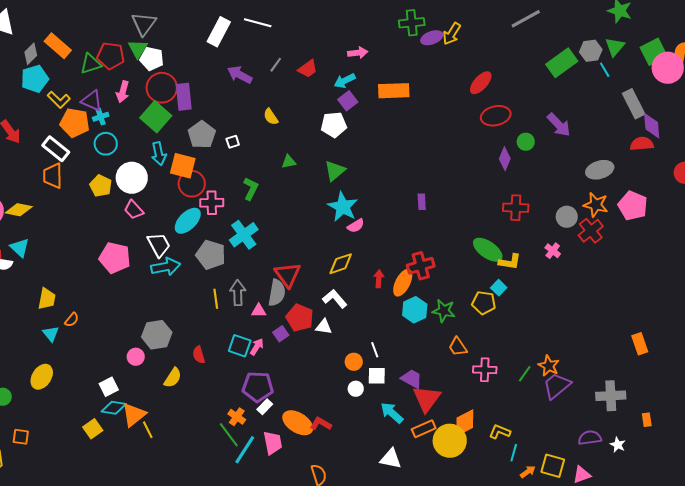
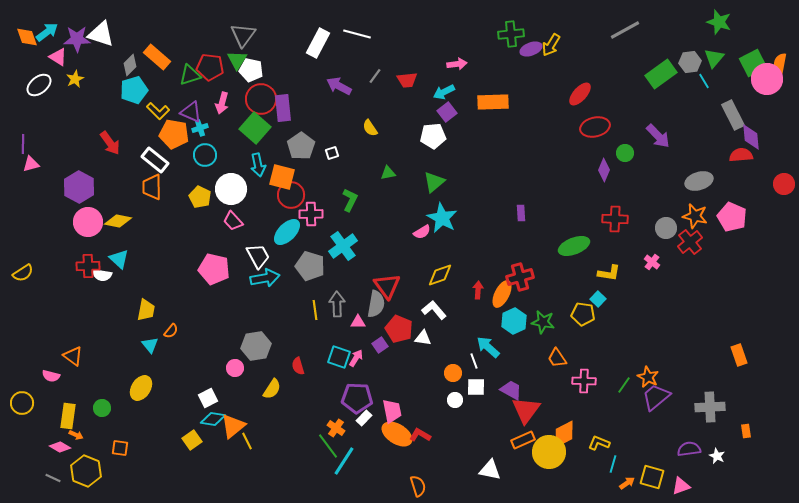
red trapezoid: (308, 69) -> (407, 80), turned 30
pink semicircle: (356, 226) -> (422, 232), moved
green ellipse: (488, 250) -> (574, 246), moved, turned -56
cyan arrow: (392, 413) -> (488, 347), moved
pink trapezoid: (273, 443) -> (392, 411), moved

